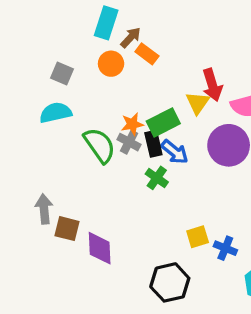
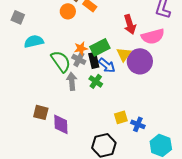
gray square: (62, 73) -> (18, 17), moved
yellow triangle: (198, 103) -> (124, 54), moved
gray arrow: (44, 209) -> (72, 81), moved

